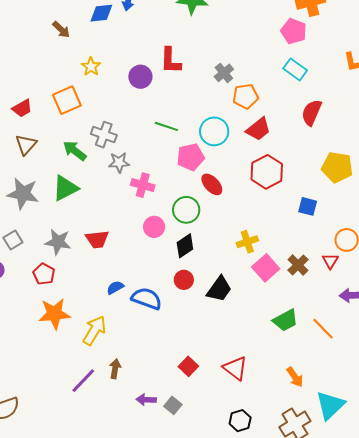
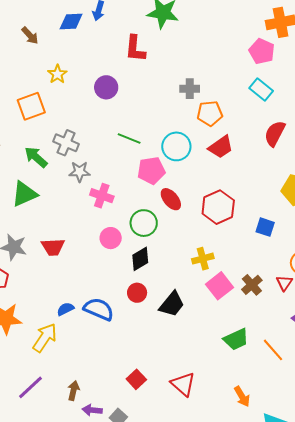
red L-shape: (171, 61) -> (135, 49), moved
gray cross: (224, 73) -> (190, 89), turned 36
red hexagon: (267, 172) -> (218, 207), moved
blue semicircle: (115, 288) -> (65, 309), moved
brown arrow: (115, 369) -> (73, 391), moved

